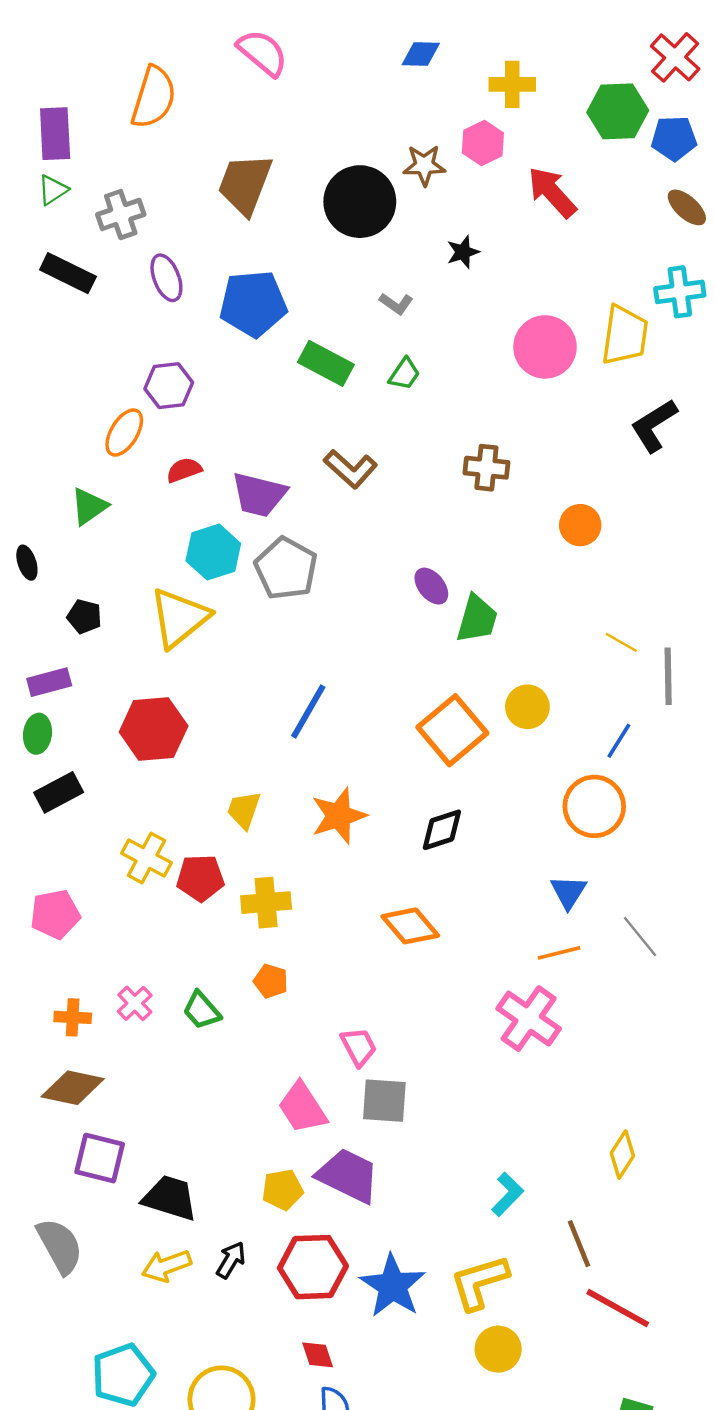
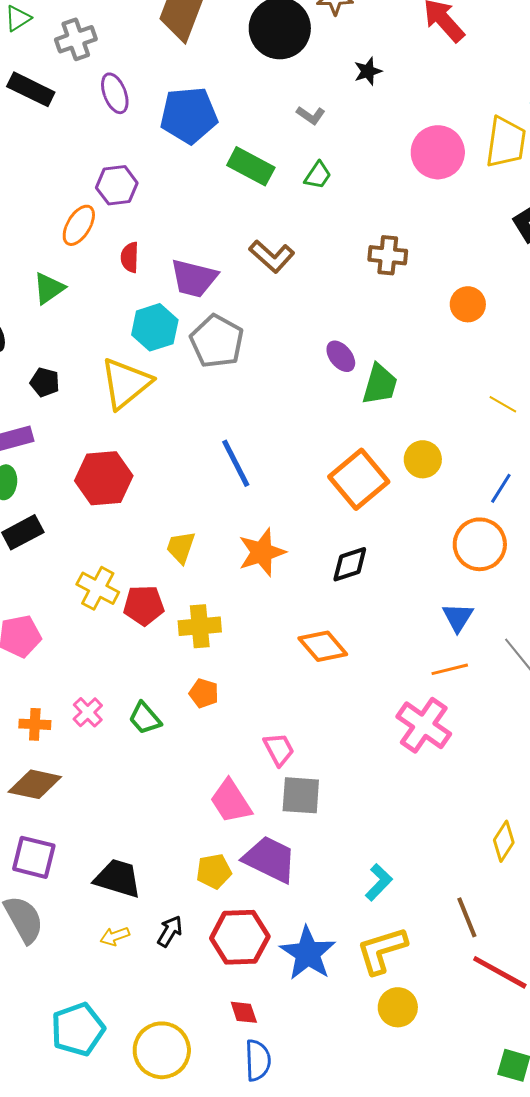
red semicircle: (184, 470) -> (130, 257), turned -68
blue line: (308, 711) -> (236, 463), turned -57
purple square: (100, 1158) -> (34, 857), moved
cyan L-shape: (508, 1194) -> (379, 882), moved
yellow arrow: (166, 1266) -> (115, 936), size x0.7

